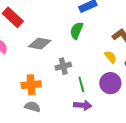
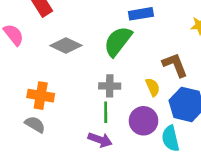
green semicircle: (76, 30) -> (118, 41), size x1.4
gray cross: (63, 66) -> (110, 86), moved

